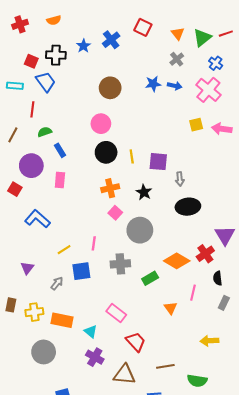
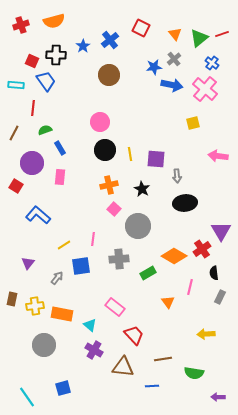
orange semicircle: (54, 20) -> (54, 21), size x1.5
blue star: (153, 84) -> (154, 67), moved
blue arrow: (175, 86) -> (172, 85), size x1.5
brown circle: (110, 88) -> (109, 75), moved
pink arrow: (222, 129) -> (218, 156), moved

